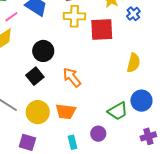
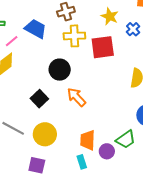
black circle: (43, 51) -> (60, 70), moved
orange trapezoid: (66, 111) -> (88, 140), moved, turned 90
green trapezoid: (118, 111) -> (126, 139), moved

